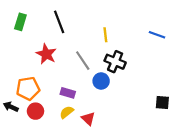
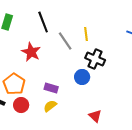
gray line: (83, 61) -> (65, 41), moved
orange pentagon: (28, 89) -> (14, 84), turned -30
red triangle: (88, 119) -> (95, 116), moved

